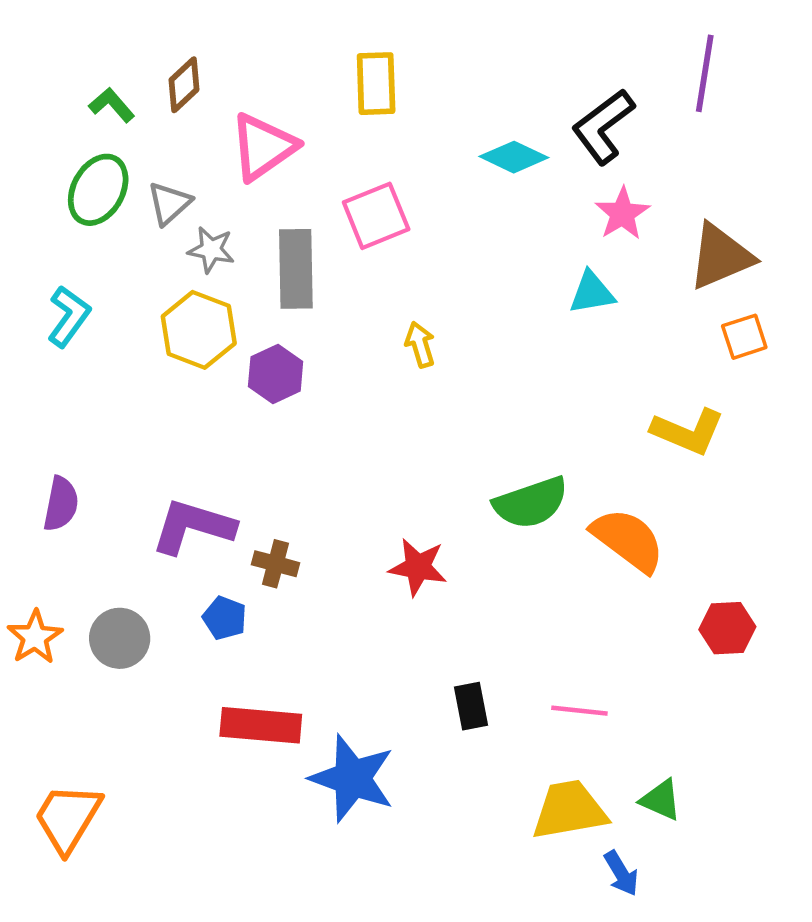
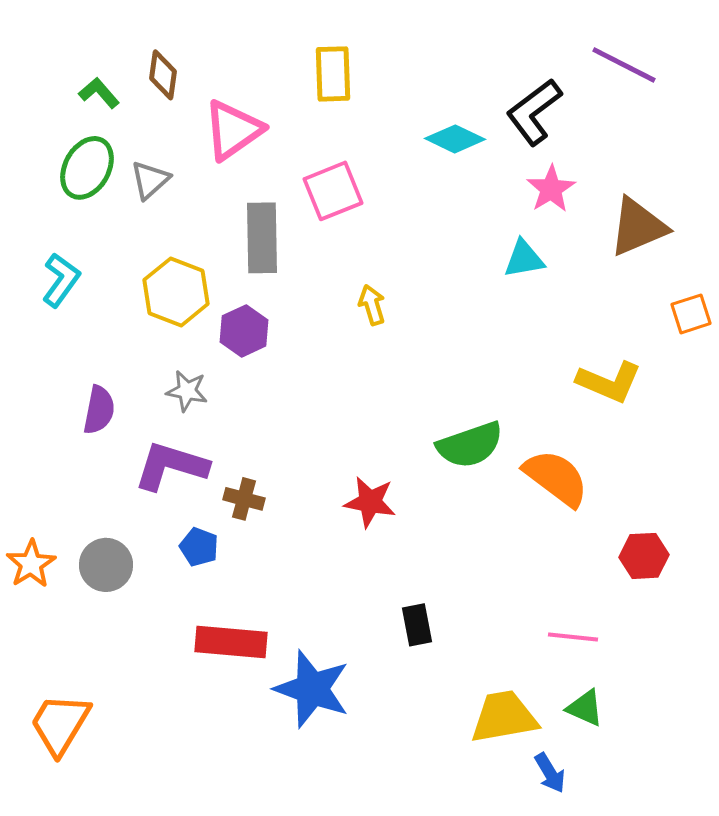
purple line: (705, 73) -> (624, 65), turned -72
brown diamond: (184, 85) -> (163, 75), turned -39
gray star: (211, 250) -> (187, 391), moved
orange square: (744, 337) -> (691, 314), moved
purple semicircle: (61, 504) -> (99, 410), moved
pink line: (579, 711) -> (573, 637), moved

